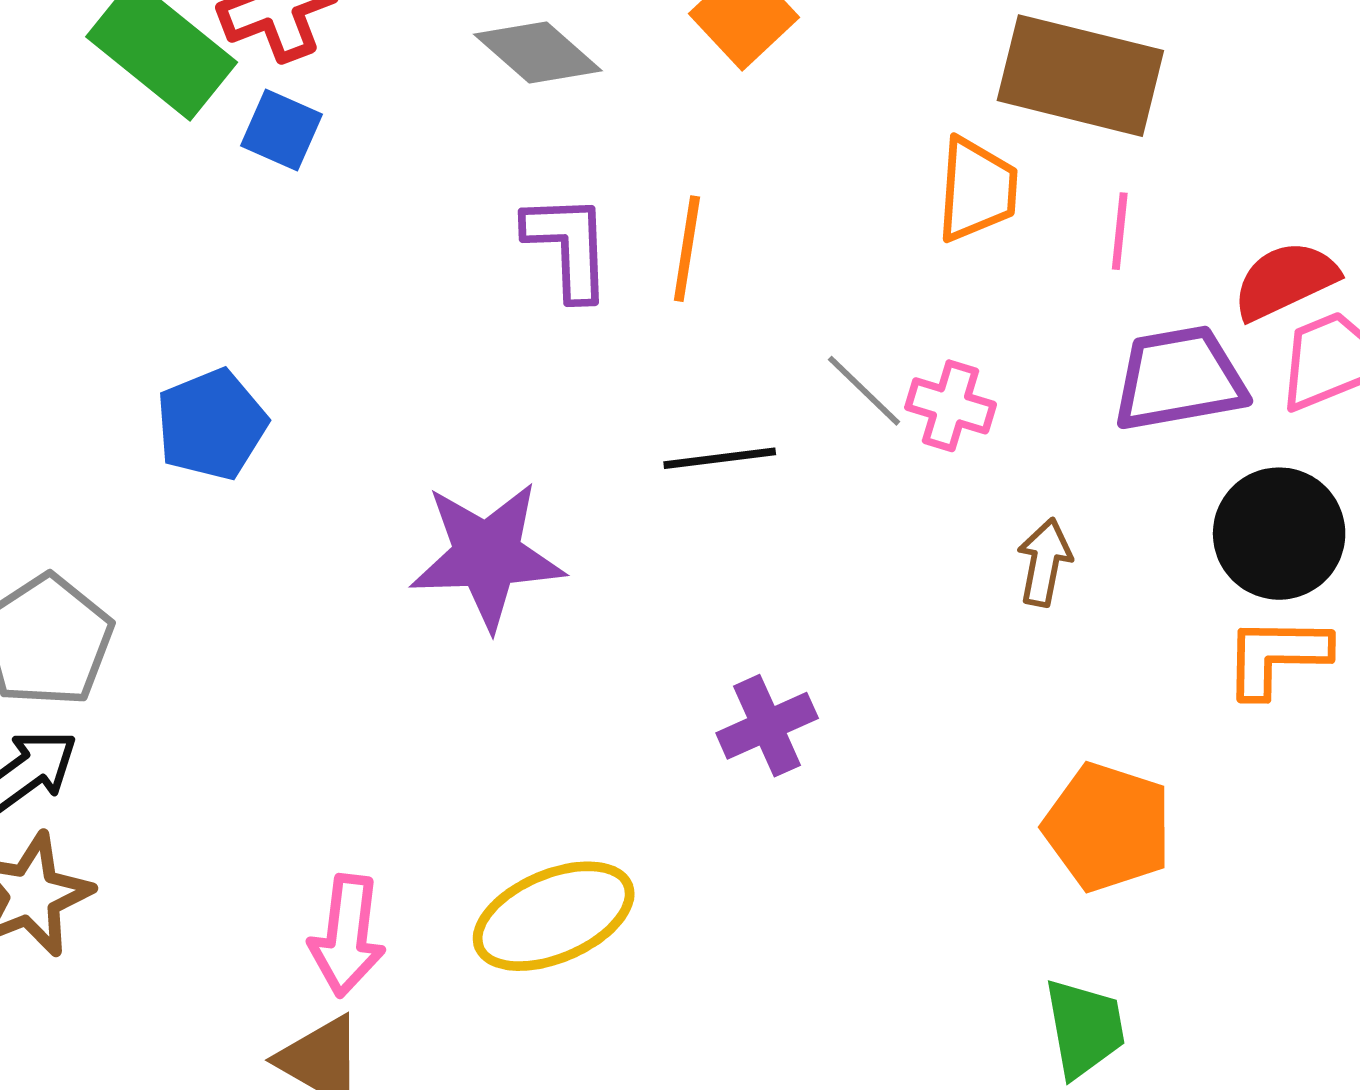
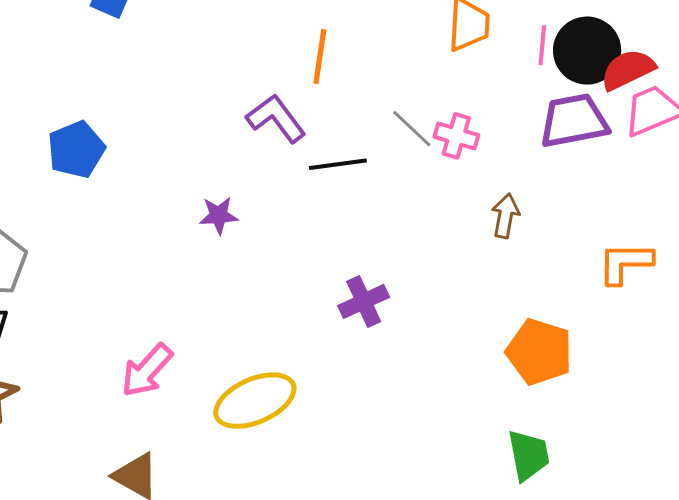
purple L-shape: (568, 246) -> (276, 118), moved, turned -34
black circle: (1279, 534) -> (587, 51), moved
purple star: (487, 555) -> (219, 215), size x0.5
pink arrow: (347, 936) -> (147, 370), moved, turned 36

